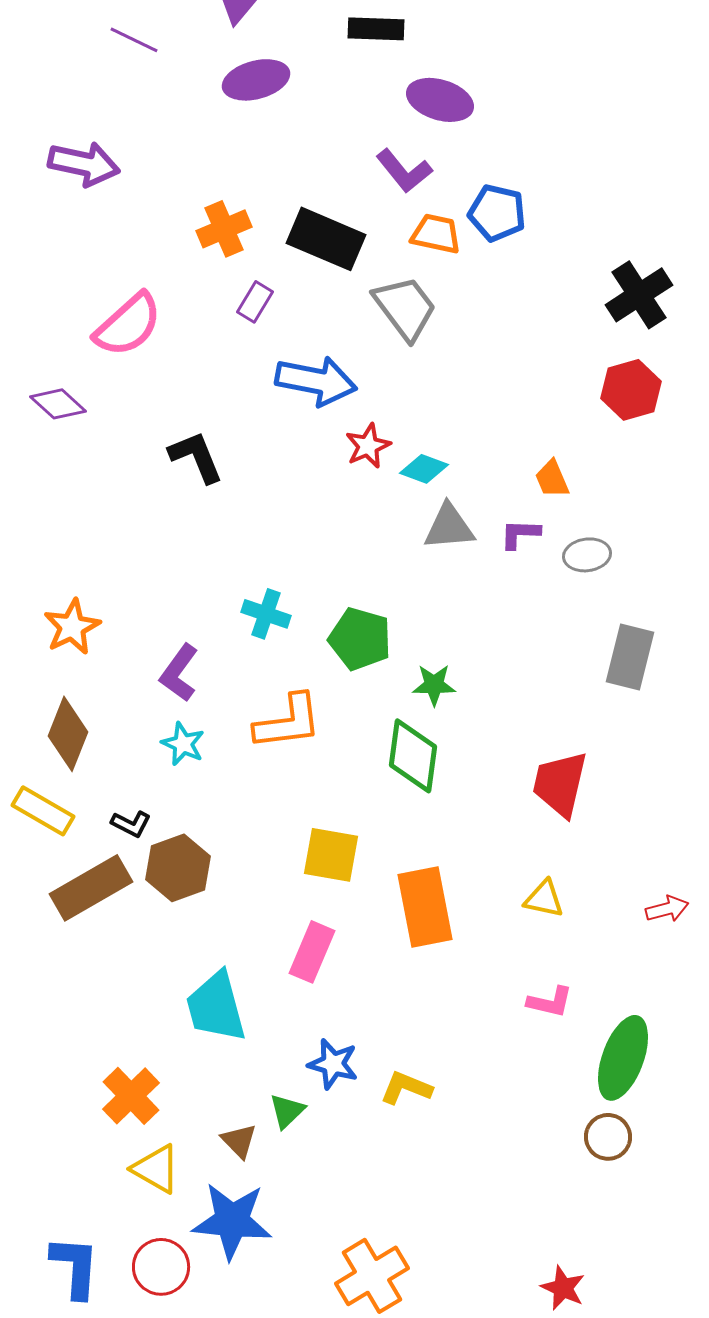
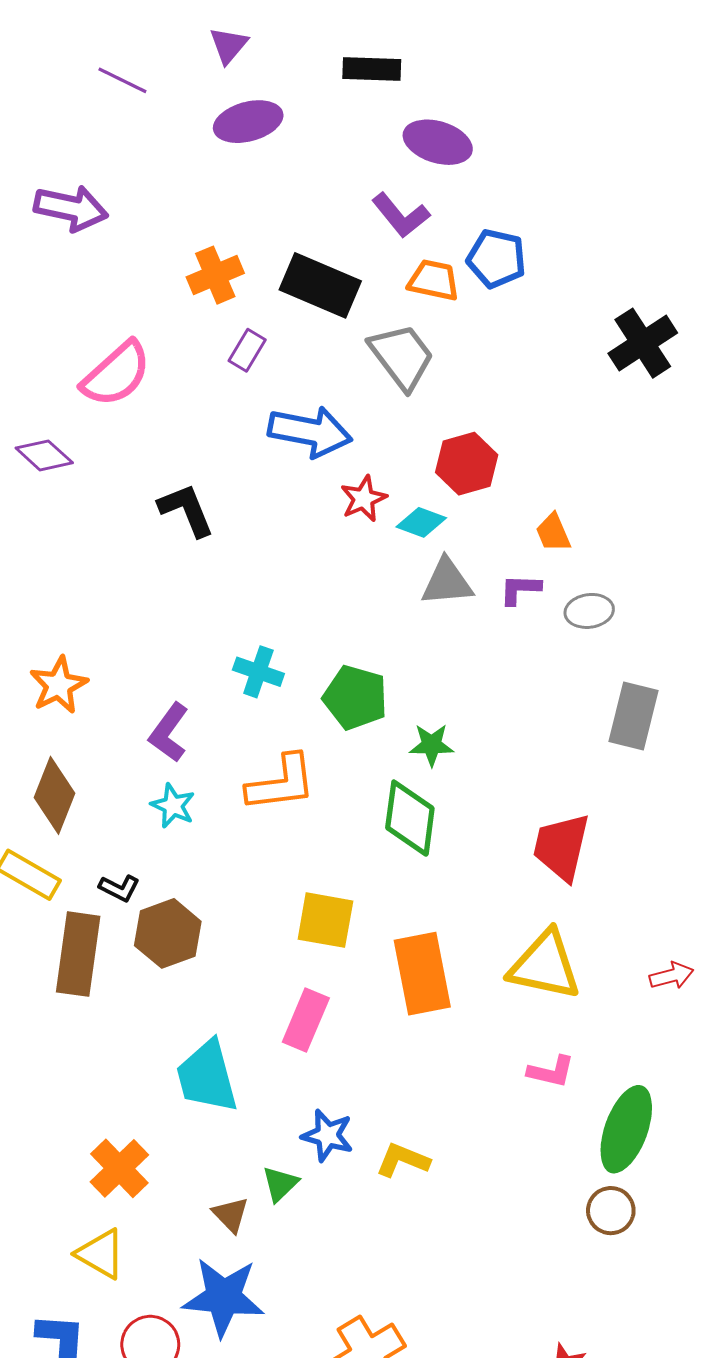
red hexagon: (631, 390) -> (467, 464), moved
brown rectangle: (91, 888) -> (78, 954), turned -52
yellow triangle: (544, 899) -> (545, 965), size x1.8
yellow triangle: (156, 1169) -> (101, 1254), moved

